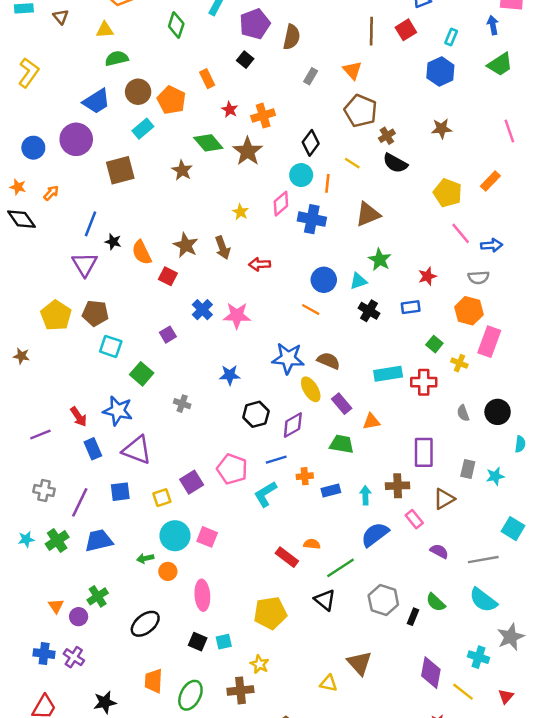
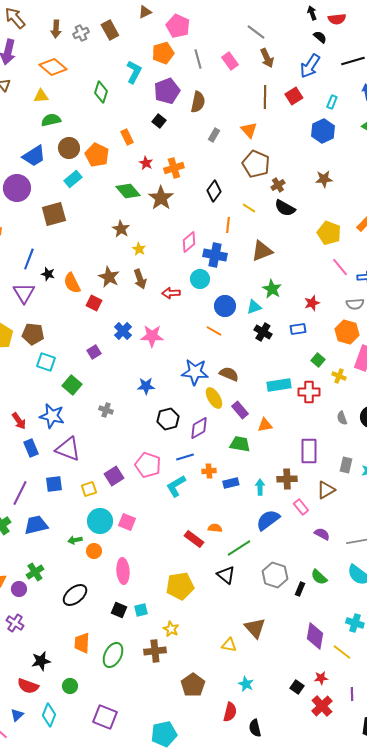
brown star: (182, 170) -> (121, 229), moved
cyan circle: (301, 175) -> (200, 279), moved
yellow star: (240, 212) -> (139, 249), moved

